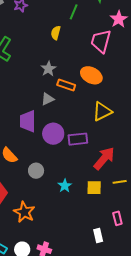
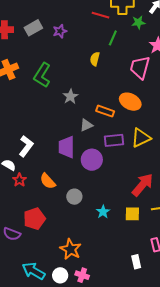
gray star: (48, 69) -> (70, 96), moved
purple rectangle: (78, 139) -> (114, 140), moved
orange star: (24, 212) -> (71, 249), moved

